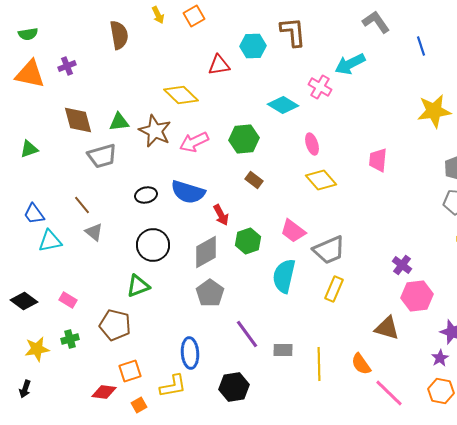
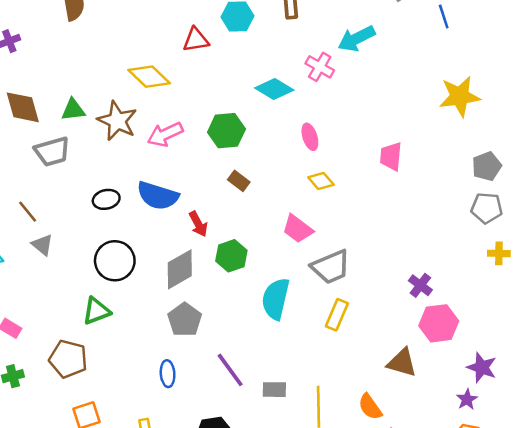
yellow diamond: (321, 180) -> (321, 181), size x0.7
pink trapezoid: (293, 231) -> (298, 229), moved
blue ellipse: (190, 353) -> (168, 374), moved, size x0.7

